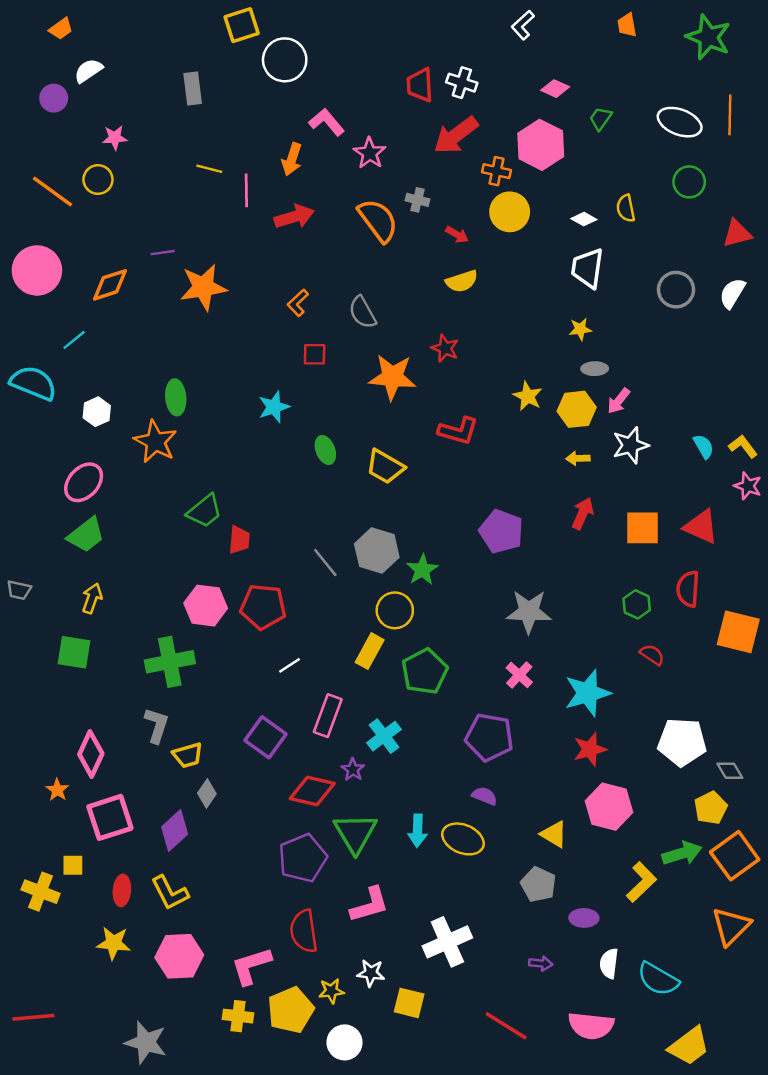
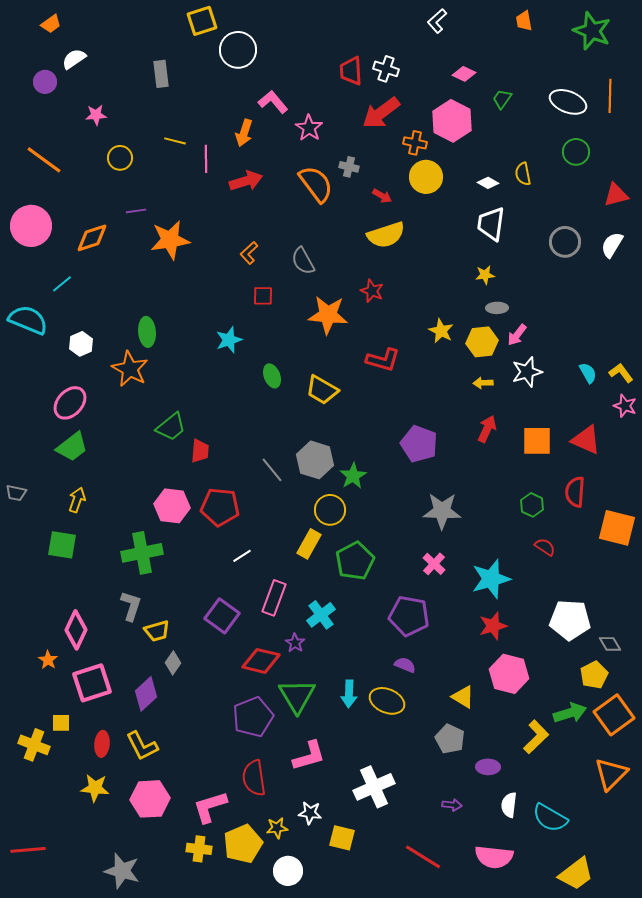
yellow circle: (98, 180) -> (120, 158), moved
yellow semicircle: (462, 281) -> (386, 235), size x1.4

